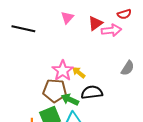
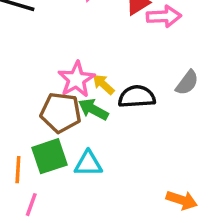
black semicircle: (92, 92) -> (137, 97), moved
green arrow: (70, 100) -> (93, 109), moved

